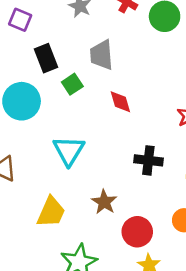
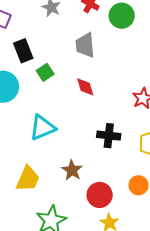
gray trapezoid: (102, 55) -> (85, 45), moved
cyan triangle: (69, 151) -> (42, 128), turned 36

